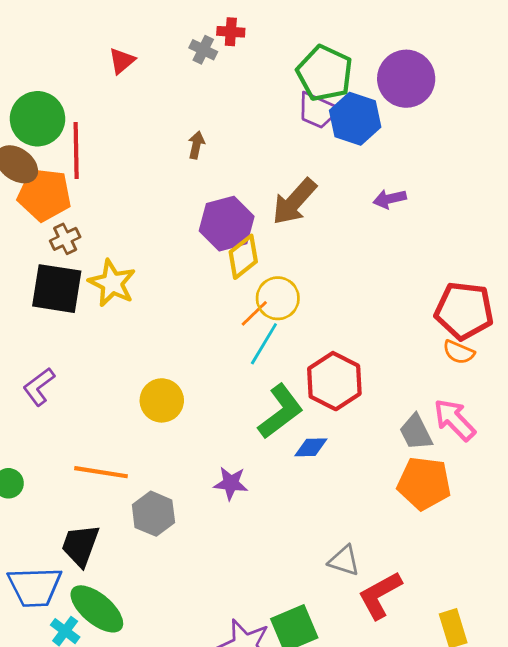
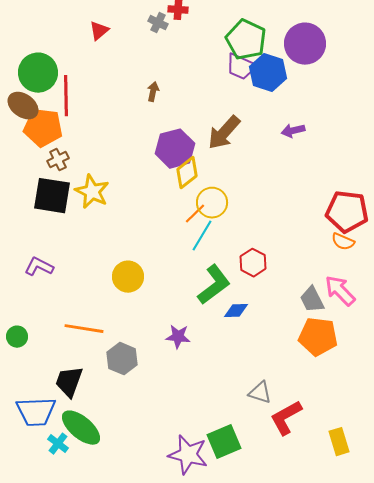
red hexagon: (334, 381) -> (253, 263), size x0.7
purple L-shape: (39, 387) -> (39, 267), turned 64

